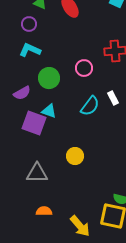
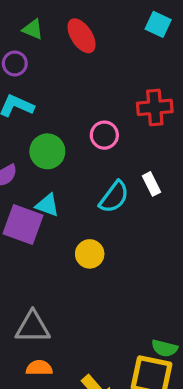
yellow circle: (75, 156) -> (90, 254), moved
gray triangle: (37, 173) -> (33, 327), moved

